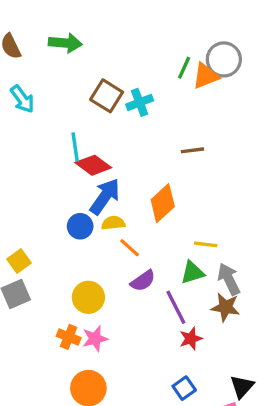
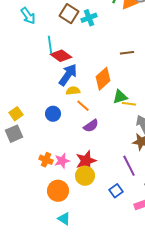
cyan arrow: (22, 99) -> (28, 16), moved
brown line: (192, 150) -> (127, 53), moved
blue circle: (80, 226) -> (53, 114), moved
green triangle: (192, 273) -> (120, 97), moved
yellow circle: (88, 297) -> (85, 176), moved
purple line: (176, 307) -> (129, 166), moved
red star: (191, 339) -> (86, 161), moved, size x1.5

